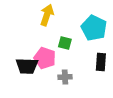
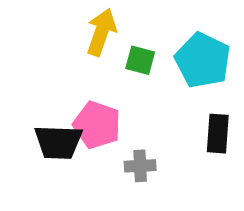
green square: (65, 43) -> (140, 60), moved

